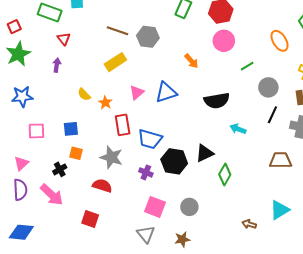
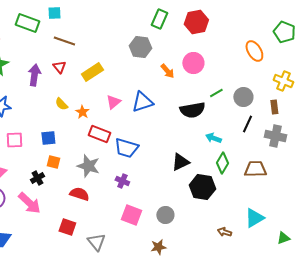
brown line: (117, 31) -> (64, 41), moved
gray hexagon: (148, 37) -> (140, 47), moved
red triangle: (64, 39) -> (59, 67), moved
pink circle: (224, 41) -> (193, 63), moved
purple arrow: (57, 65) -> (34, 75), size x1.5
green line: (247, 66) -> (216, 93), moved
red rectangle: (123, 125) -> (99, 134), turned -60
black hexagon: (174, 161) -> (202, 187), moved
green diamond: (225, 174) -> (222, 163), moved
gray triangle: (146, 234) -> (96, 242), moved

